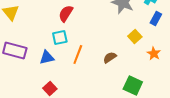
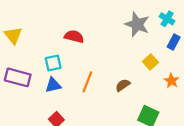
red semicircle: (66, 14) -> (74, 36), turned 72
cyan square: (60, 38) -> (53, 63), moved

